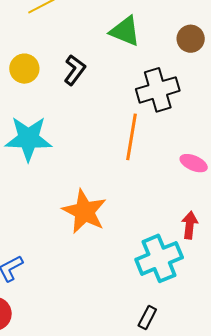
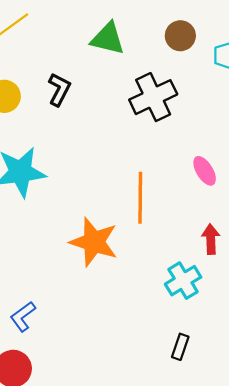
orange line: (131, 137) -> (140, 198), moved
pink ellipse: (194, 163) -> (205, 171), turned 44
cyan cross: (159, 258) -> (183, 281), size x0.7

